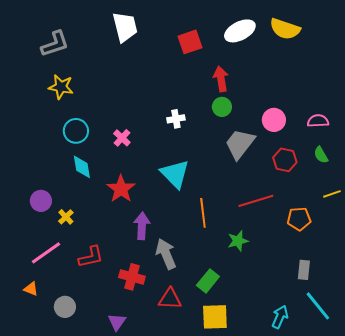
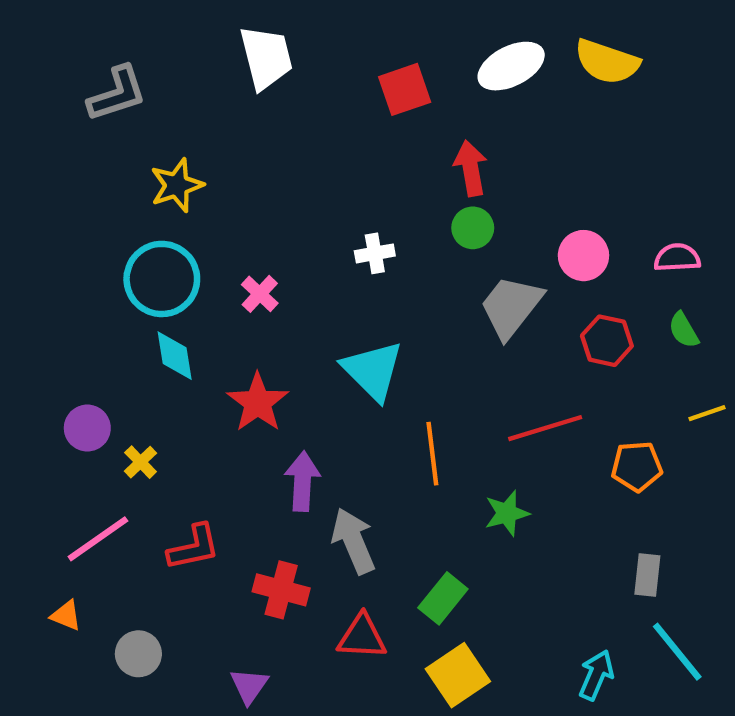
yellow star: (61, 87) -> (177, 185), moved, turned -30
cyan circle: (76, 131) -> (162, 279), size x1.4
yellow square: (215, 317) -> (458, 675), turned -32

